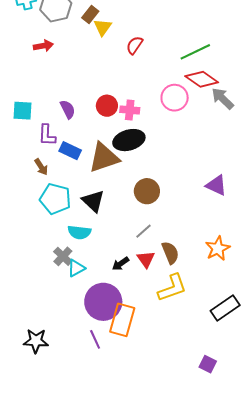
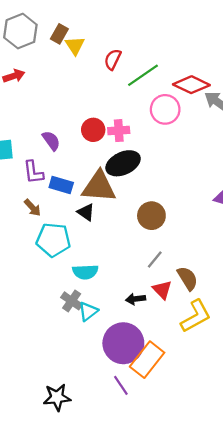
green line: (195, 52) -> (143, 75), moved
brown triangle: (104, 158) -> (99, 187), turned 32
black triangle: (93, 201) -> (86, 212), moved, size x0.7
black arrow: (121, 264) -> (135, 299), turned 36
orange rectangle: (122, 320) -> (147, 360), turned 32

